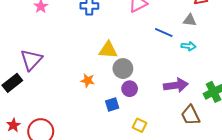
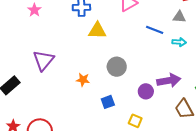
yellow triangle: (108, 50) -> (97, 31), moved
purple triangle: (31, 60) -> (43, 60), moved
purple circle: (130, 89) -> (146, 91), moved

